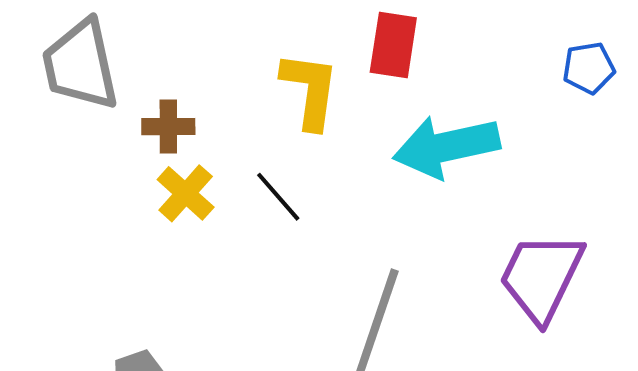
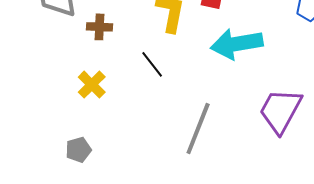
yellow cross: (186, 193) -> (92, 85), moved

